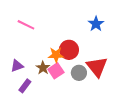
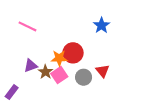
purple triangle: (17, 66) -> (31, 66), moved
red triangle: (97, 67) -> (103, 71), size x0.6
purple rectangle: (25, 86) -> (12, 92), moved

